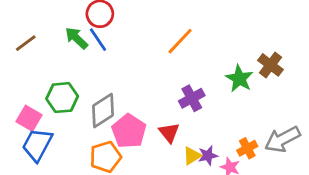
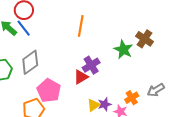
orange line: (180, 41) -> (81, 26), turned -30
gray diamond: (103, 111) -> (30, 62), moved
red triangle: (169, 133) -> (81, 77), moved, turned 42
gray arrow: (282, 139) -> (156, 90), size x0.7

